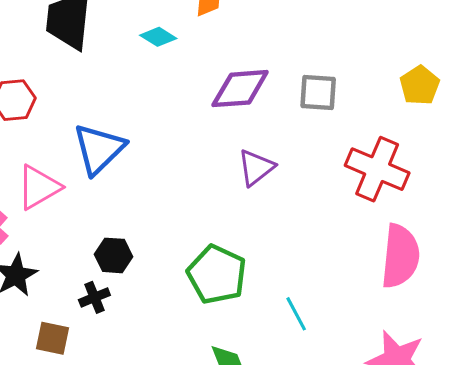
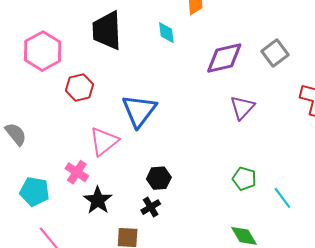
cyan diamond: (158, 37) -> (166, 33), turned 60
gray square: (318, 92) -> (275, 53), turned -32
green pentagon: (217, 274) -> (244, 179), moved, size x0.6

